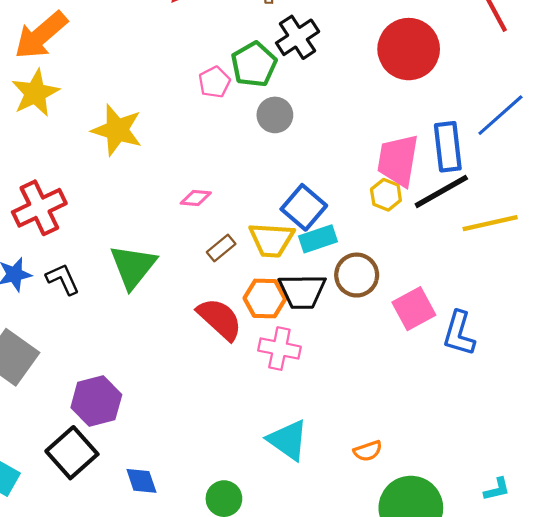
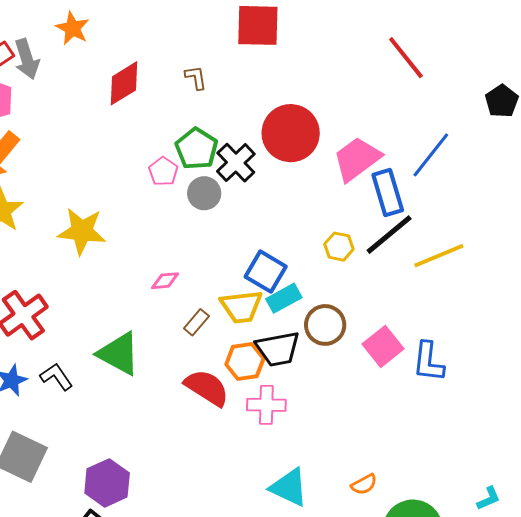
black cross: (298, 37) -> (236, 163), moved
red circle: (409, 49) -> (291, 133), moved
gray circle: (275, 115) -> (204, 193), moved
pink trapezoid: (398, 160) -> (357, 159), moved, turned 54
green triangle: (133, 266) -> (119, 354), turned -30

